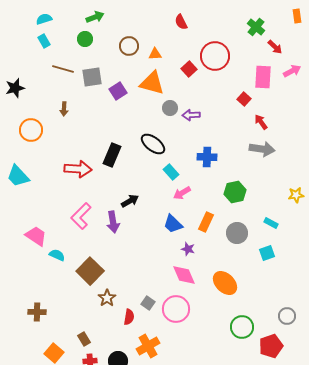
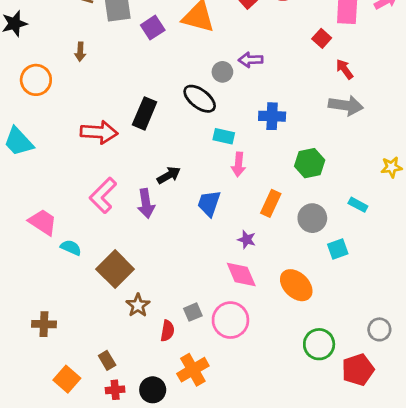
gray circle: (170, 108) -> (222, 72), moved
cyan rectangle: (171, 172) -> (224, 136), turned -35
pink arrow: (182, 193) -> (239, 164), turned -54
blue trapezoid: (173, 224) -> (209, 203), moved, turned 65
cyan square: (267, 253) -> (338, 249), moved
gray square: (148, 303) -> (193, 312), turned 32

